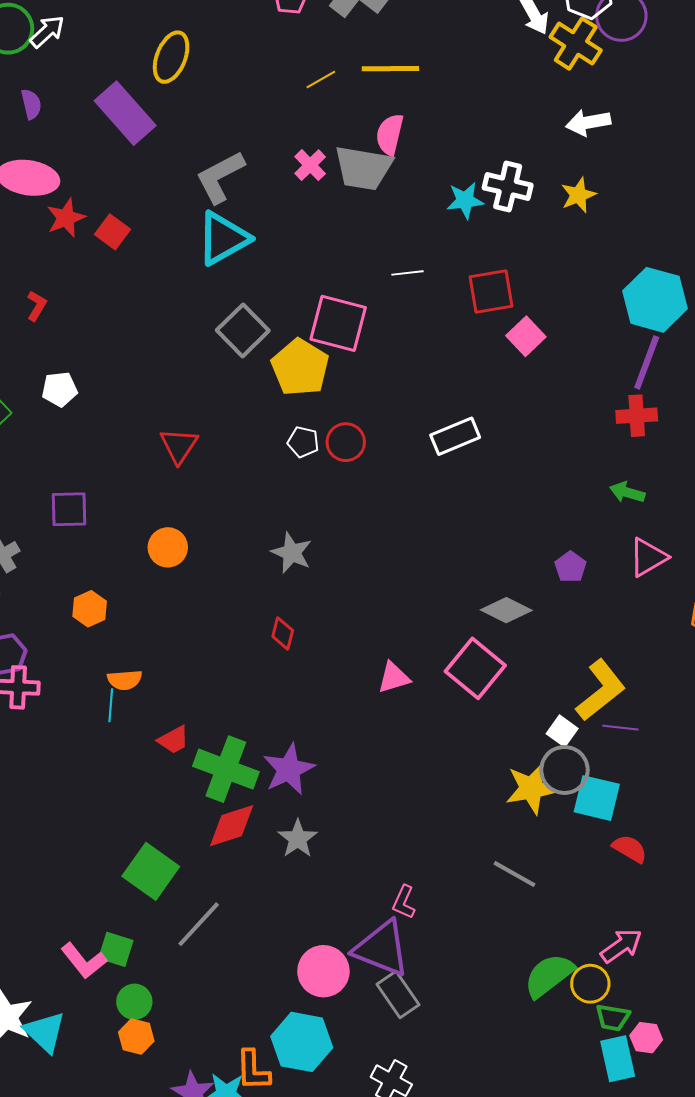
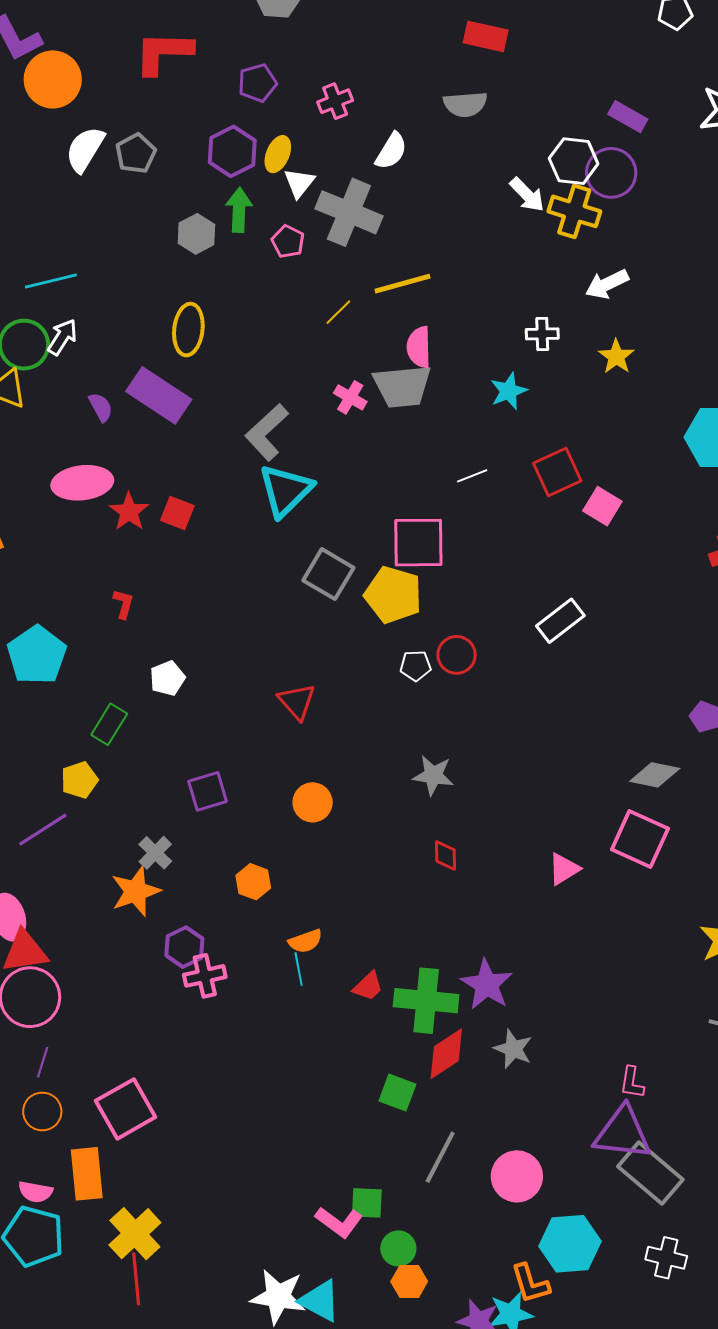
purple semicircle: (31, 104) -> (101, 407), moved
white cross: (508, 186) -> (542, 334), moved, size x0.7
green square: (151, 871) -> (397, 1093), moved, size x0.7
pink circle: (323, 971) -> (517, 1176), moved
gray rectangle: (398, 995) -> (650, 1173), size x1.4

